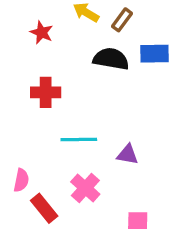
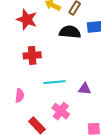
red star: (42, 32) -> (27, 19), size x1.5
pink semicircle: (21, 180) -> (20, 96), moved

